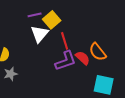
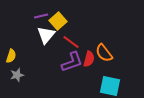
red line: (65, 41) -> (71, 42), turned -36
red semicircle: (83, 58) -> (89, 59), turned 63

